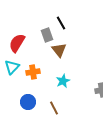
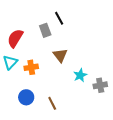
brown triangle: (59, 50) -> (60, 55), moved
cyan star: (63, 81) -> (80, 75), moved

